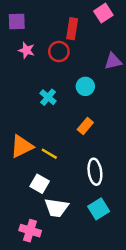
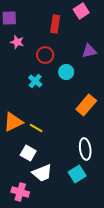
red circle: (59, 52) -> (45, 55), moved
orange rectangle: (85, 126) -> (86, 105), moved, size x1.5
white ellipse: (95, 172) -> (85, 149), moved
white trapezoid: (56, 208) -> (42, 173), turned -30

